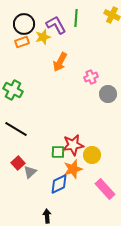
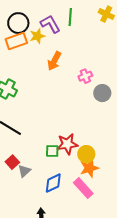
orange rectangle: (22, 42) -> (16, 41), size x1.5
orange star: (73, 169) -> (89, 168), moved
pink rectangle: (105, 189) -> (83, 188), moved

